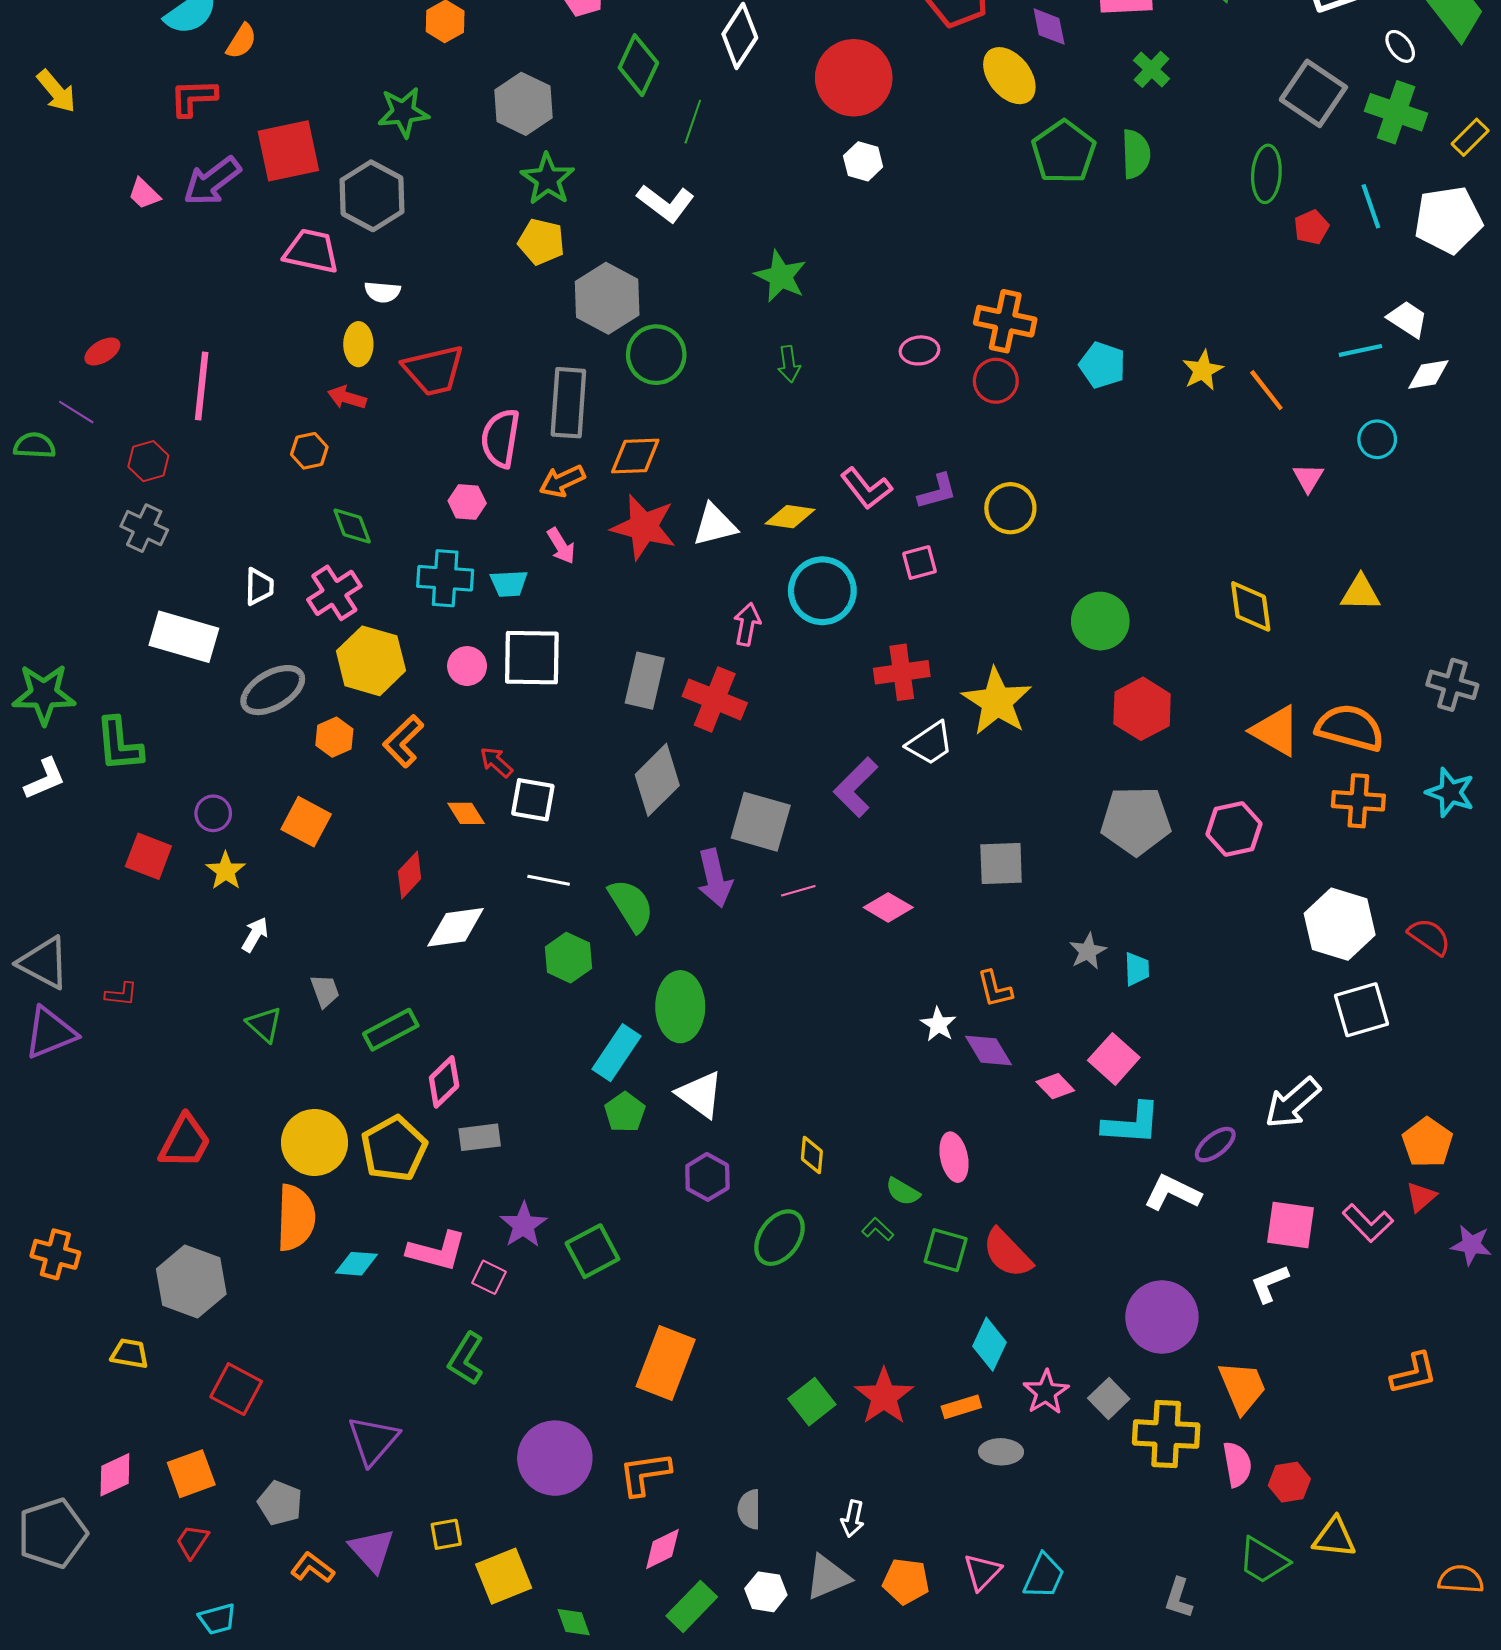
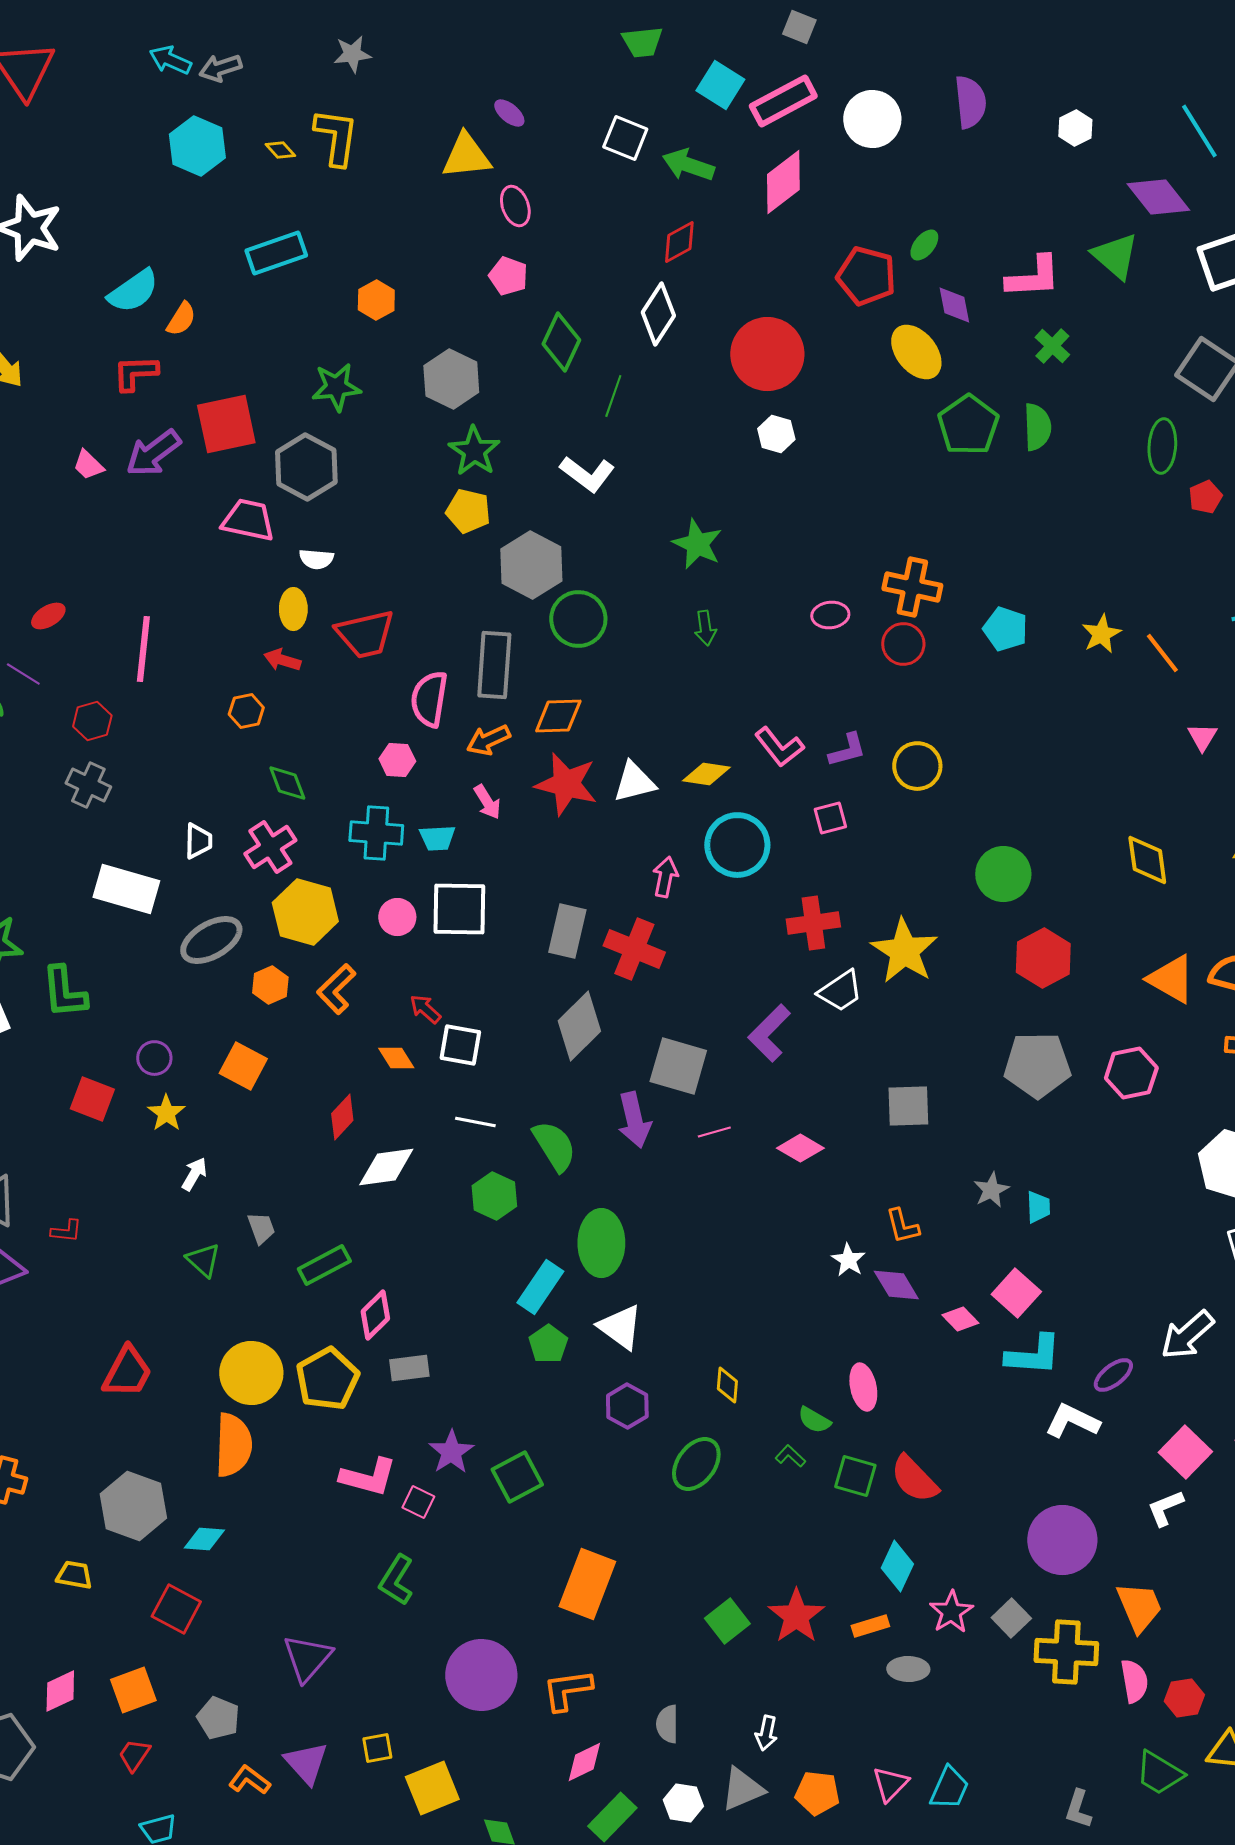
pink square: (1290, 1225) -> (1185, 1452), turned 36
cyan diamond: (356, 1264) -> (204, 1539), moved

